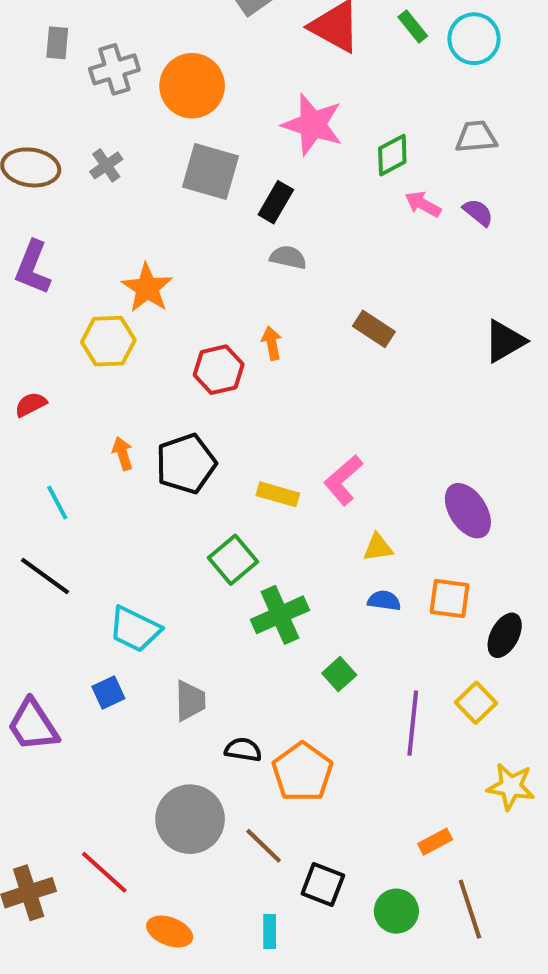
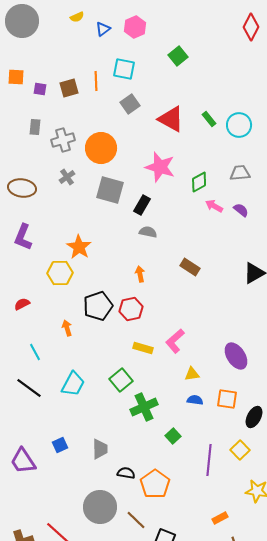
gray cross: (106, 165) -> (67, 177), moved
red hexagon: (219, 370) -> (131, 309), moved
black pentagon: (186, 464) -> (98, 306), moved
cyan trapezoid: (135, 629) -> (73, 384), moved, turned -88

